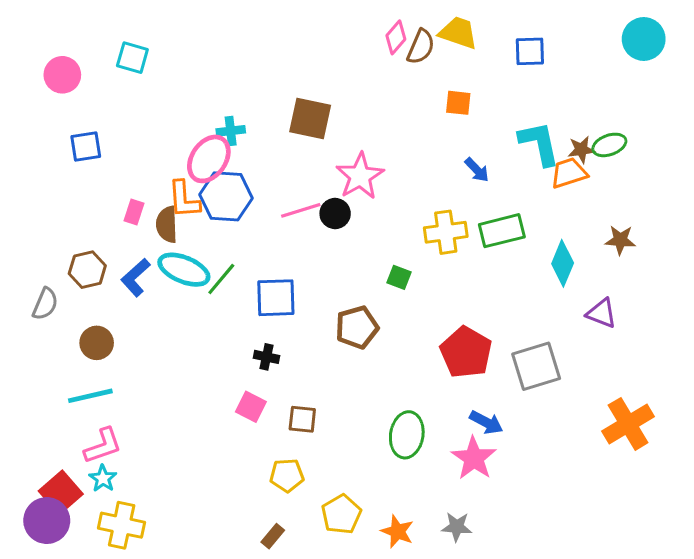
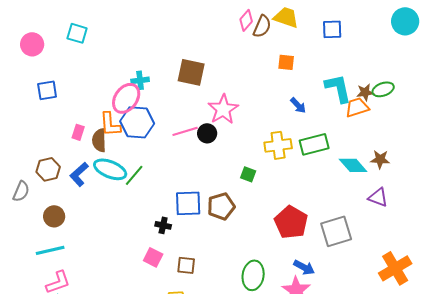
brown star: (620, 240) -> (380, 159), moved
cyan diamond: (563, 263) -> (353, 165), turned -64
blue square: (276, 298) -> (188, 203), moved

